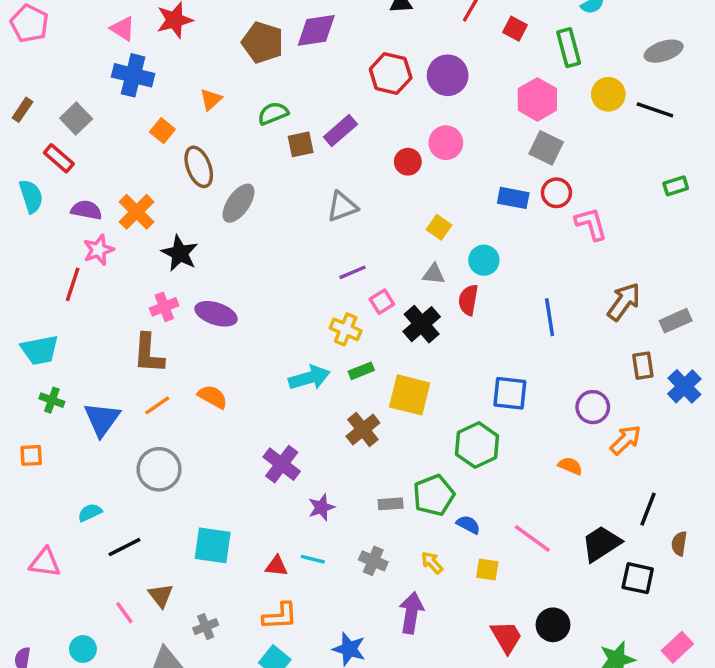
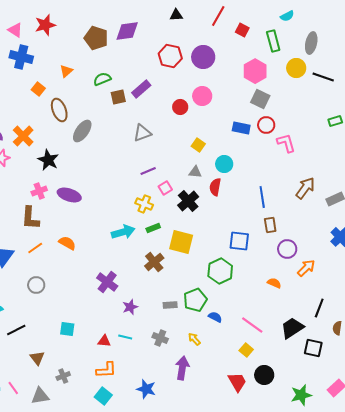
gray ellipse: (664, 51) -> (311, 43), moved, turned -60
brown rectangle: (643, 366) -> (270, 225), moved
gray circle: (159, 469) -> (36, 285), size x0.7
cyan square: (213, 545) -> (67, 329), size x0.7
yellow square: (487, 570) -> (246, 350), moved, turned 32
pink line: (124, 613) -> (13, 388), moved

